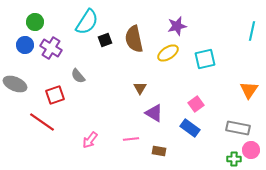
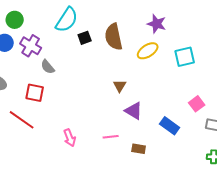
purple star: (177, 26) -> (157, 24), turned 30
gray semicircle: (78, 76) -> (48, 67), moved
red square: (55, 95) -> (35, 93), turned 30
pink square: (196, 104) -> (197, 104), moved
pink arrow: (90, 140) -> (70, 138), turned -60

